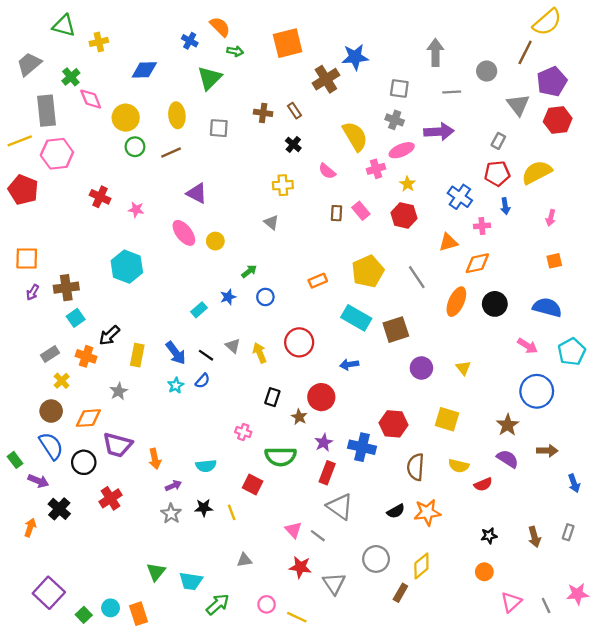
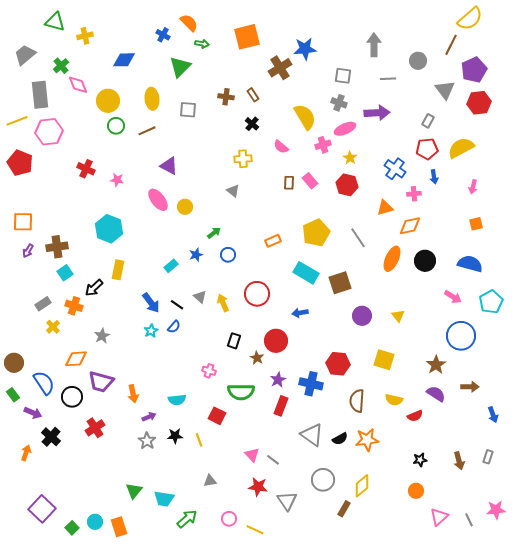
yellow rectangle: (137, 355) -> (118, 270), moved
brown circle: (51, 411) -> (14, 363), moved
gray triangle: (340, 507) -> (312, 435), moved

